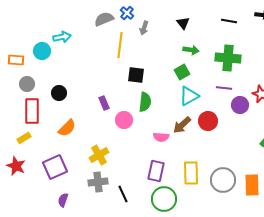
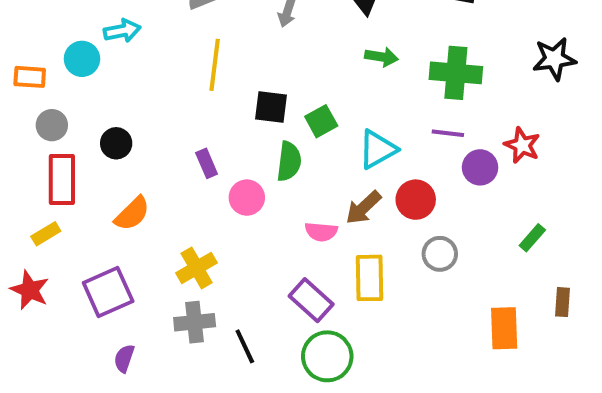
yellow line: (120, 45) -> (215, 65), moved
green square: (182, 72) -> (321, 121), moved
purple rectangle: (156, 171) -> (311, 300), turned -60
yellow rectangle: (191, 173) -> (369, 278), moved
gray circle: (223, 180) -> (440, 254), moved, size x0.7

